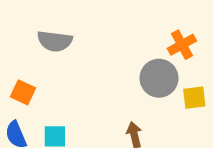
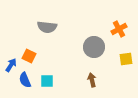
gray circle: (159, 78) -> (94, 47), moved

